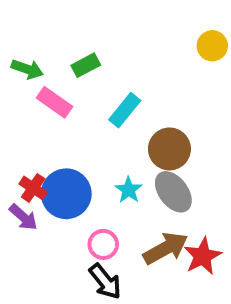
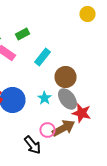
yellow circle: (212, 46) -> (88, 14), moved
pink circle: (103, 244) -> (48, 130), moved
red star: (203, 256) -> (82, 113), moved, turned -30

